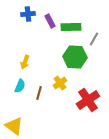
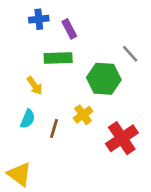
green rectangle: (71, 27) -> (58, 58), moved
gray line: (94, 39) -> (130, 54), turned -72
yellow arrow: (25, 62) -> (35, 86), turned -56

